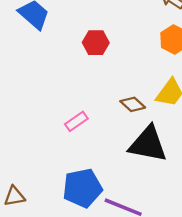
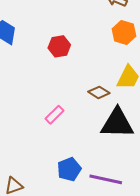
blue pentagon: (82, 188) -> (69, 169), size x0.7

